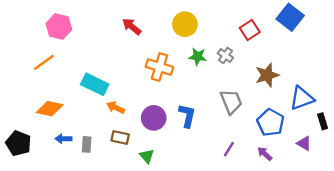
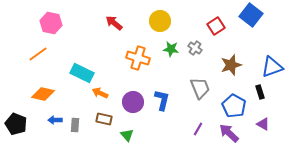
blue triangle: (302, 98) -> (272, 67), moved
black rectangle: (323, 121) -> (260, 92), moved
purple arrow: (265, 154) -> (229, 133), size x1.5

